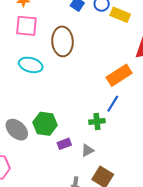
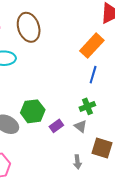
green cross: (97, 121) -> (87, 106), moved
gray triangle: (87, 150) -> (81, 126), turned -40

